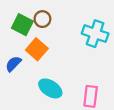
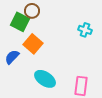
brown circle: (42, 19) -> (32, 11), moved
cyan cross: (95, 34) -> (85, 30), size x0.6

